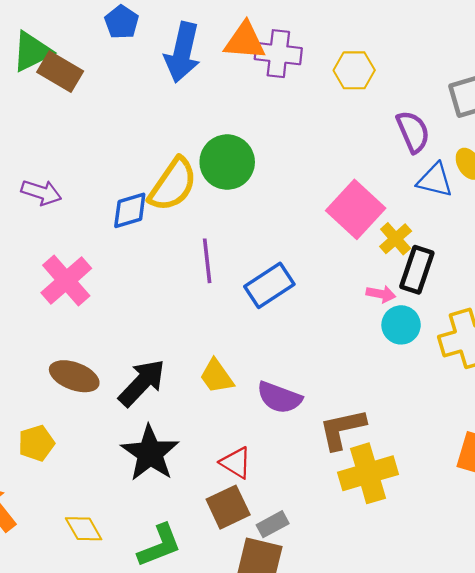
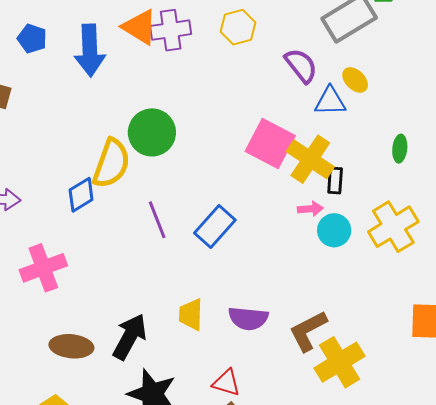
orange triangle: (245, 41) -> (140, 27), turned 42
yellow cross: (396, 239) -> (310, 159), size x1.6
black rectangle: (417, 270) -> (335, 180), size x0.7
pink cross: (66, 281) -> (43, 268), turned 36
yellow trapezoid: (217, 376) -> (191, 315), turned 52

